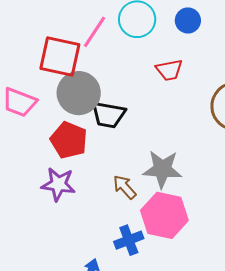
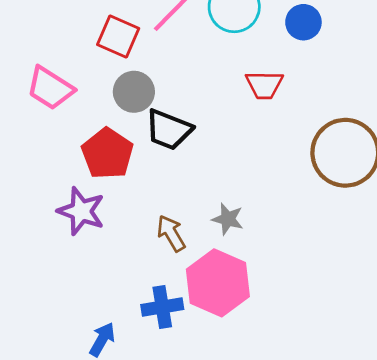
red square: (60, 56) -> (118, 37), size x0.7
gray circle: (79, 93) -> (134, 92), size x0.7
gray star: (162, 169) -> (228, 219), size x0.6

